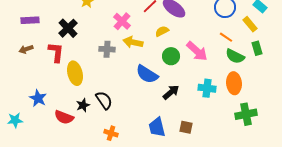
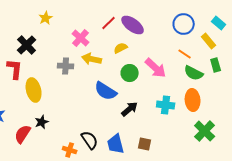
black semicircle: (104, 100) -> (90, 140), moved
green cross: (246, 114) -> (205, 131), turned -35
red semicircle: (64, 117) -> (23, 134), turned 102

